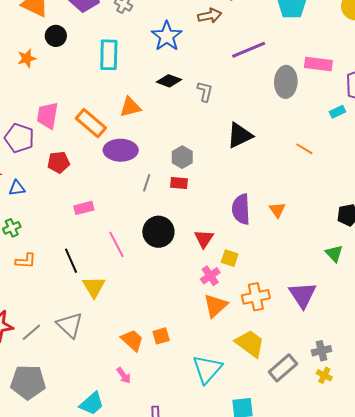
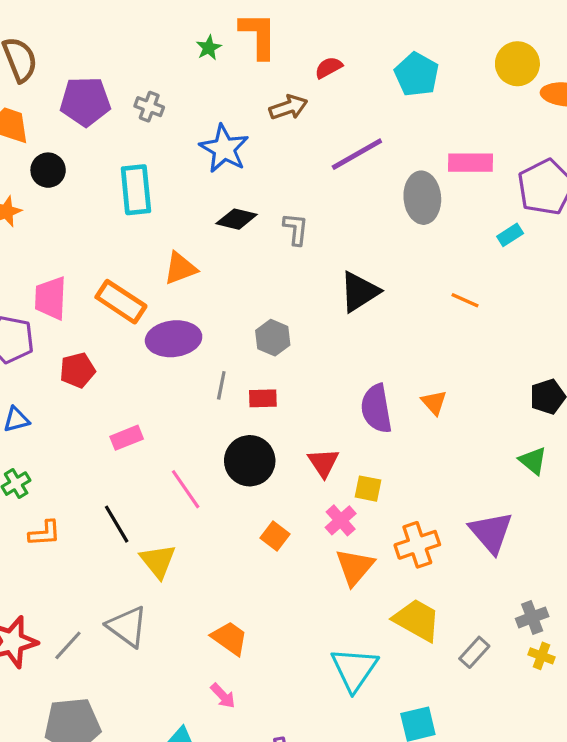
red rectangle: (179, 183) -> (263, 398), moved
orange square: (161, 336) -> (275, 536), moved, turned -30
gray rectangle: (283, 368) -> (474, 652), size x0.7

